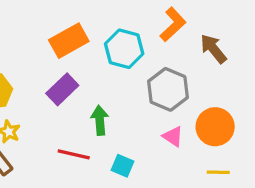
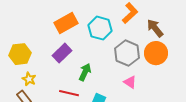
green arrow: (100, 120) -> (85, 72), turned 30
orange circle: (215, 127) -> (156, 53), moved

